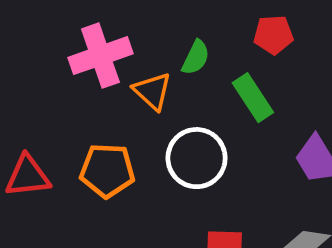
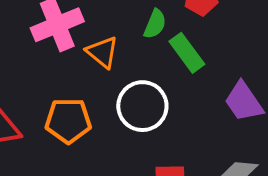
green semicircle: (196, 58) -> (155, 24), moved

